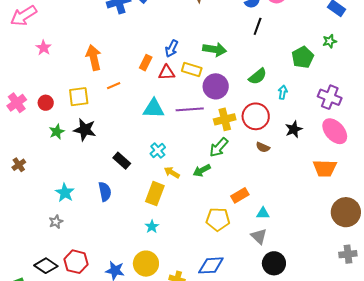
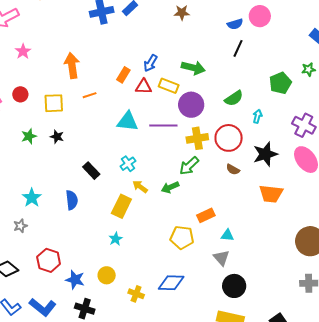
red circle: (46, 103) -> (20, 94), moved
black star: (294, 129) -> (265, 154), size x1.4
black star: (85, 130) -> (57, 137), size x0.6
orange trapezoid: (325, 168) -> (271, 194), moved
red hexagon: (76, 262) -> (49, 260), moved
yellow circle: (146, 264) -> (107, 275), size x0.7

